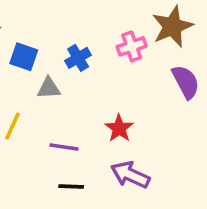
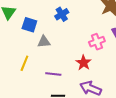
pink cross: (132, 46) -> (97, 42), moved
blue cross: (78, 58) -> (62, 14), moved

